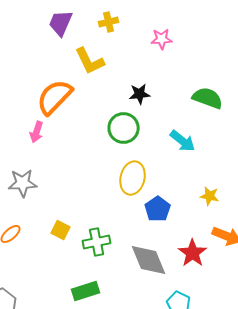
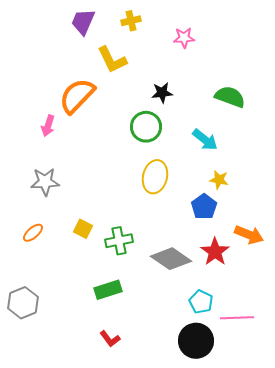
pink arrow: (37, 132) -> (48, 126), moved
yellow star: (210, 196) -> (219, 180), moved
blue pentagon: (158, 209) -> (204, 207), moved
gray diamond: (149, 260) -> (171, 259), turned -33

